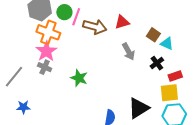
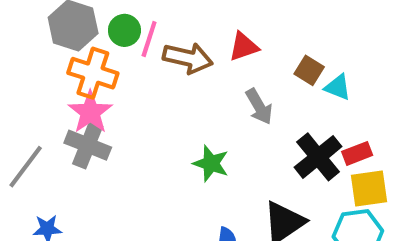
black cross: (157, 63) -> (318, 157), moved, size x1.6
gray cross: (45, 67) -> (88, 145), size x1.5
green star: (79, 78) -> (211, 163), moved
yellow square: (169, 93) -> (369, 189), moved

